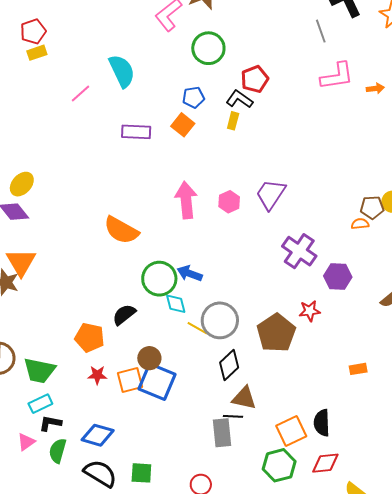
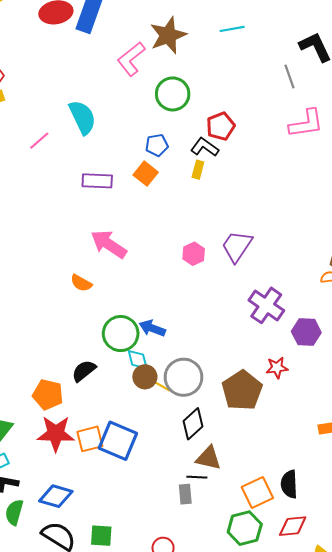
pink arrow: (186, 200) -> (109, 244), moved, turned -51
orange semicircle: (121, 230) -> (81, 283), size x0.6
brown circle: (149, 358) -> (145, 377), moved
red star: (97, 375) -> (56, 434), size x1.8
gray rectangle: (222, 433) -> (185, 494), size x0.7

